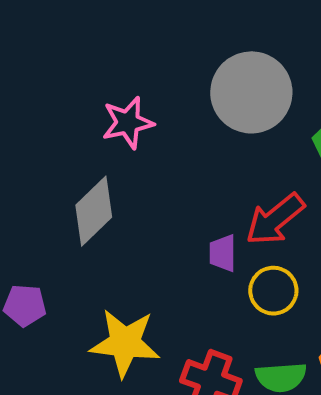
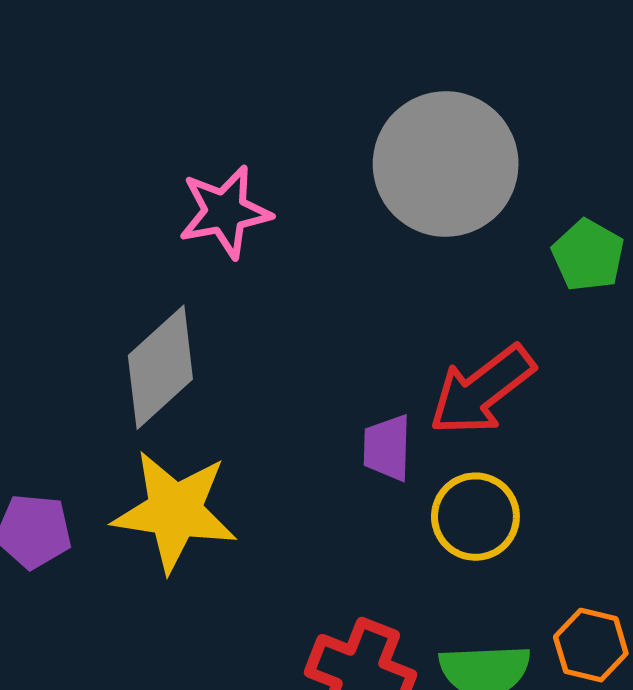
yellow star: (125, 343) -> (175, 511), moved

